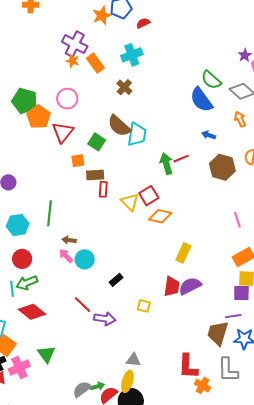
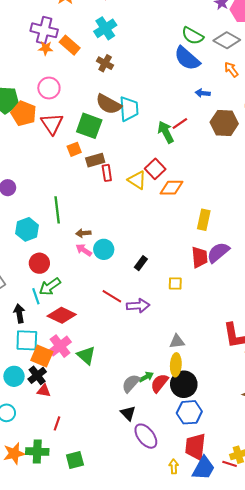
green square: (97, 142) -> (89, 126), size x1.4
pink cross: (19, 368) -> (60, 346), moved

